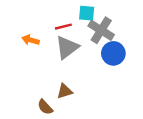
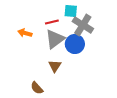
blue circle: (113, 53) -> (75, 44), moved
brown triangle: (65, 91) -> (55, 66), moved, turned -40

